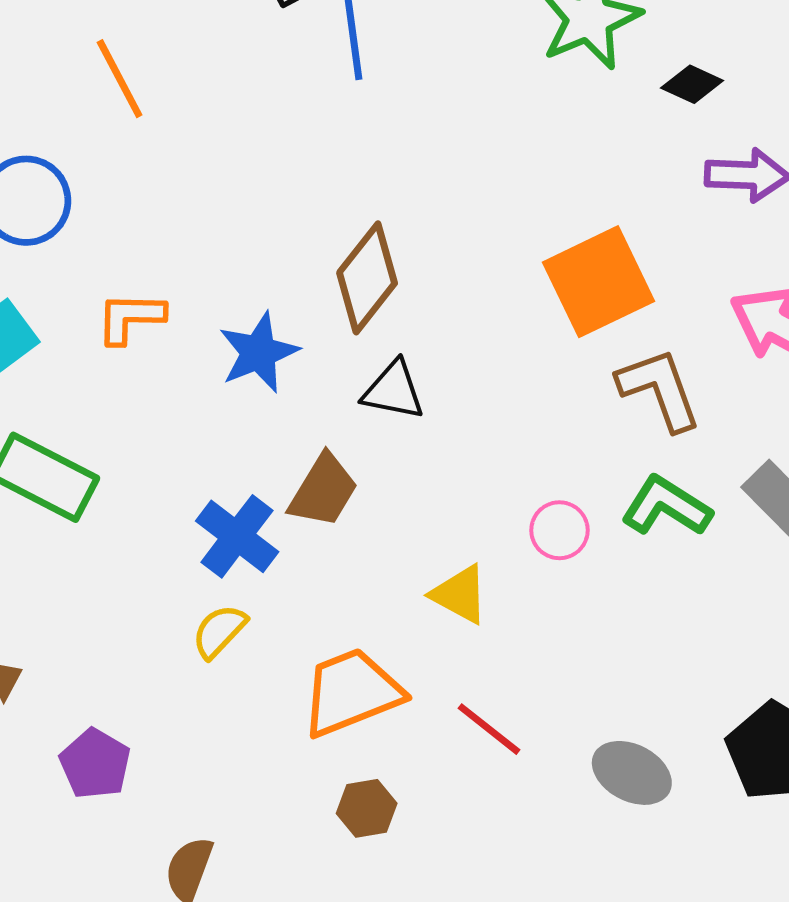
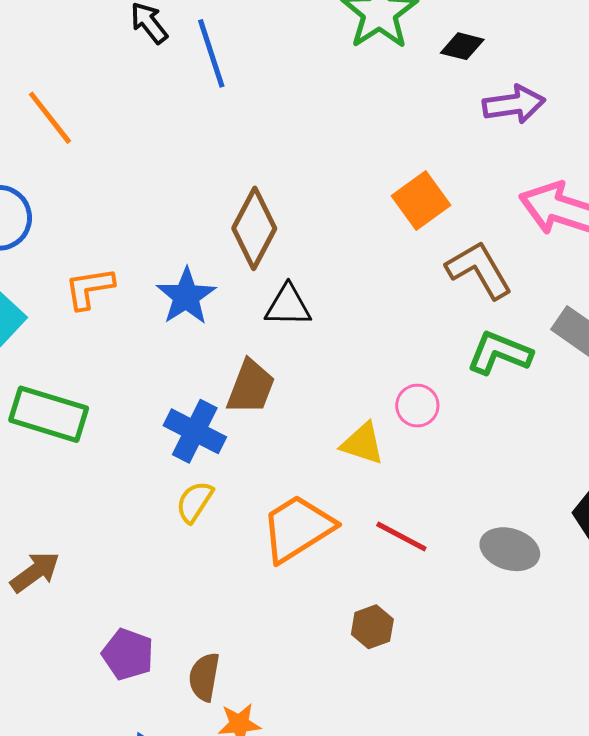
orange square: (598, 282) -> (421, 200), size x0.7
pink circle: (559, 530) -> (417, 406), moved
purple pentagon: (95, 764) -> (128, 654), moved
brown hexagon: (367, 808) -> (372, 627), moved

